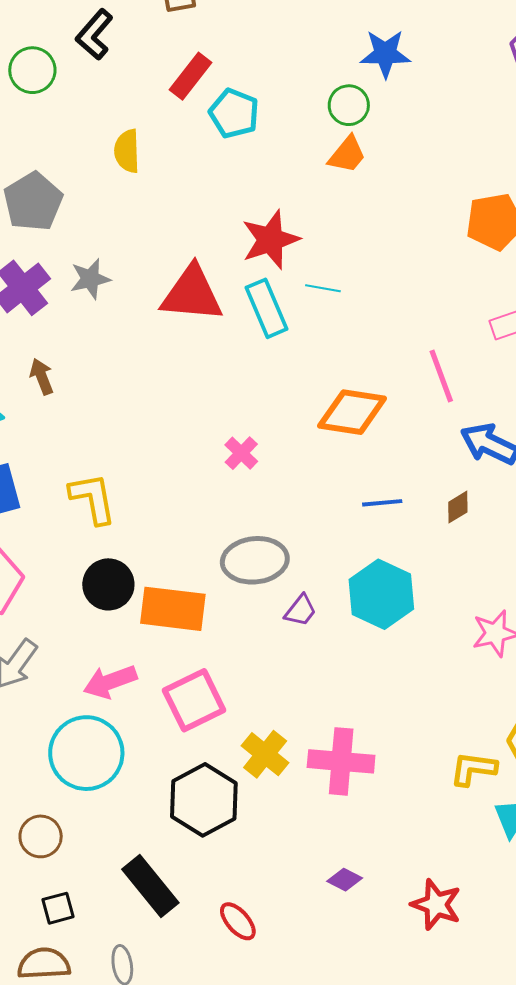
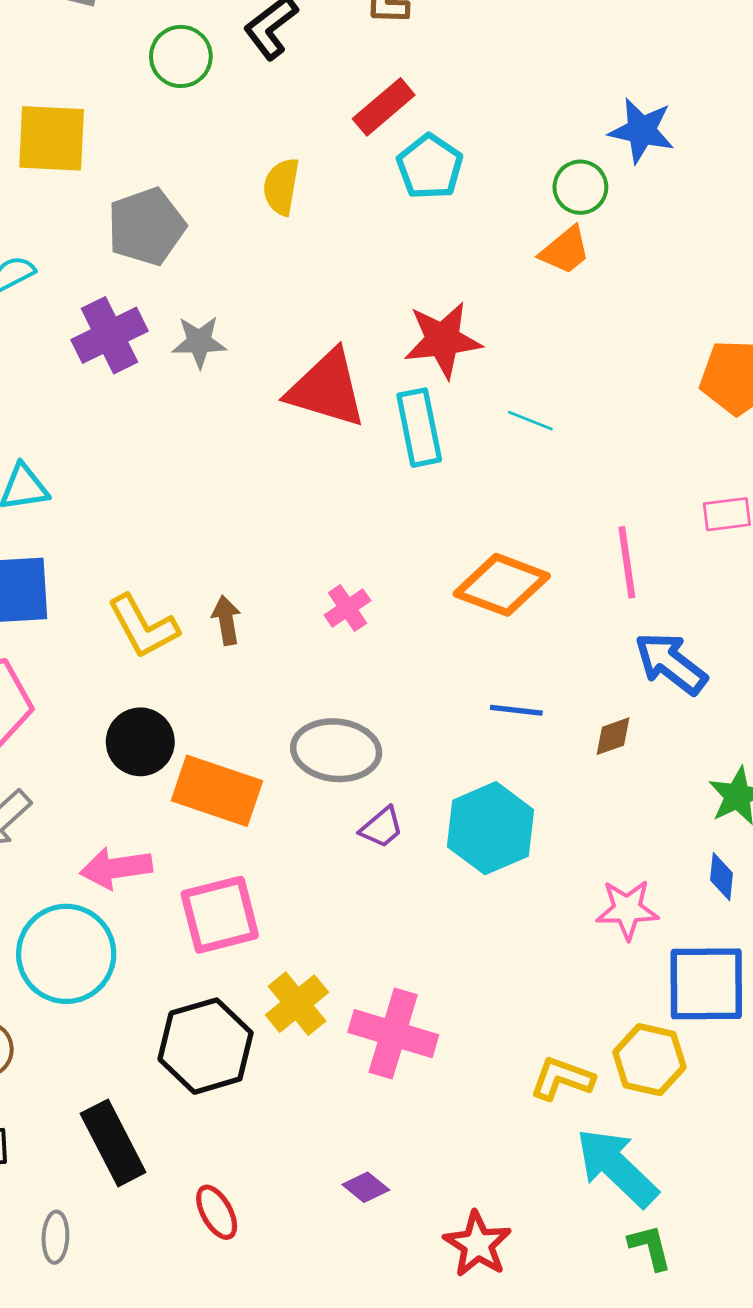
cyan line: (323, 288) -> (530, 421), moved
brown arrow: (42, 377) -> (226, 620), moved
yellow L-shape: (93, 498) -> (143, 626), turned 150

